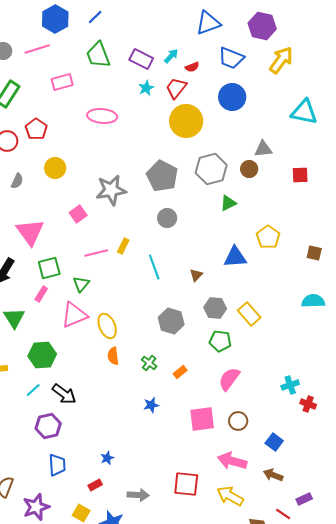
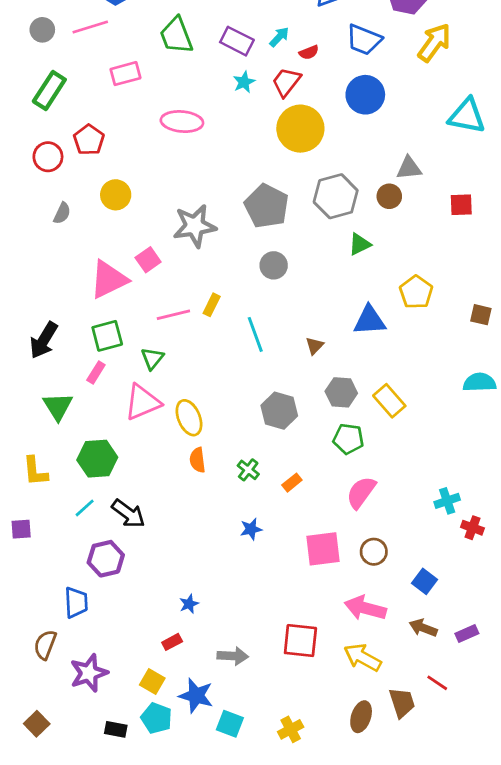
pink triangle: (30, 232) -> (109, 279), moved, turned 40
blue trapezoid: (57, 465) -> (76, 602), moved
purple rectangle: (304, 499) -> (467, 633), moved

